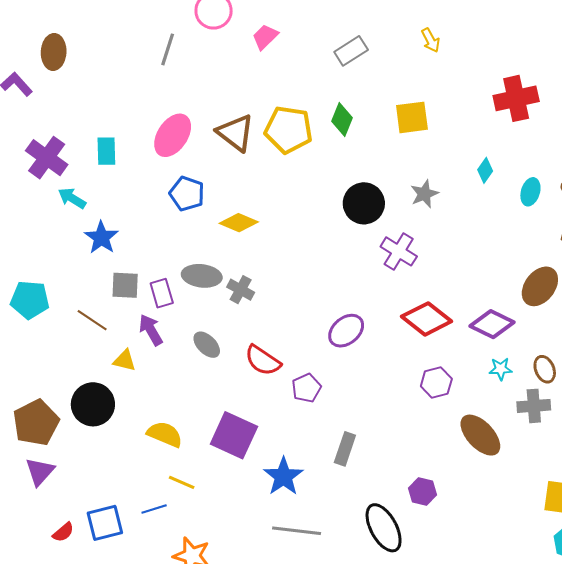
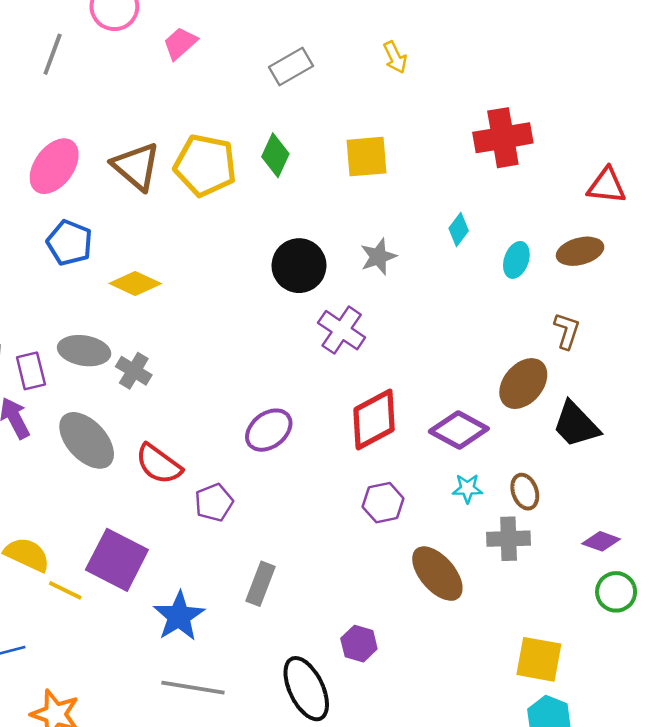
red diamond: (427, 319) -> (374, 419), turned -69
gray ellipse: (207, 345) -> (87, 440), size x1.6
yellow line: (182, 482) -> (65, 590), moved

